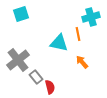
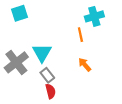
cyan triangle: (59, 43) -> (42, 53), moved, turned 48
gray rectangle: (36, 77) -> (47, 75), moved

